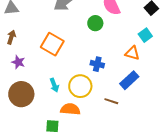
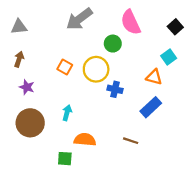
orange square: (52, 44) -> (65, 67), size x0.6
cyan arrow: (54, 85) -> (67, 113), turned -144
yellow circle: (80, 86) -> (96, 69), moved
brown line: (111, 101) -> (131, 141), moved

